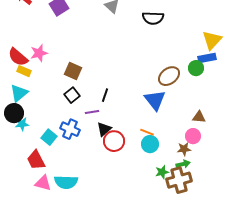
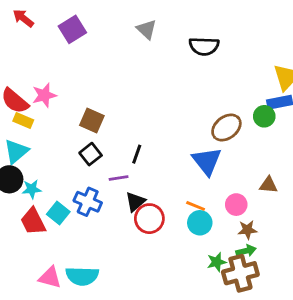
cyan star: (22, 124) -> (32, 189), moved
pink circle: (193, 136) -> (236, 205), moved
red trapezoid: (36, 160) -> (33, 221), moved

